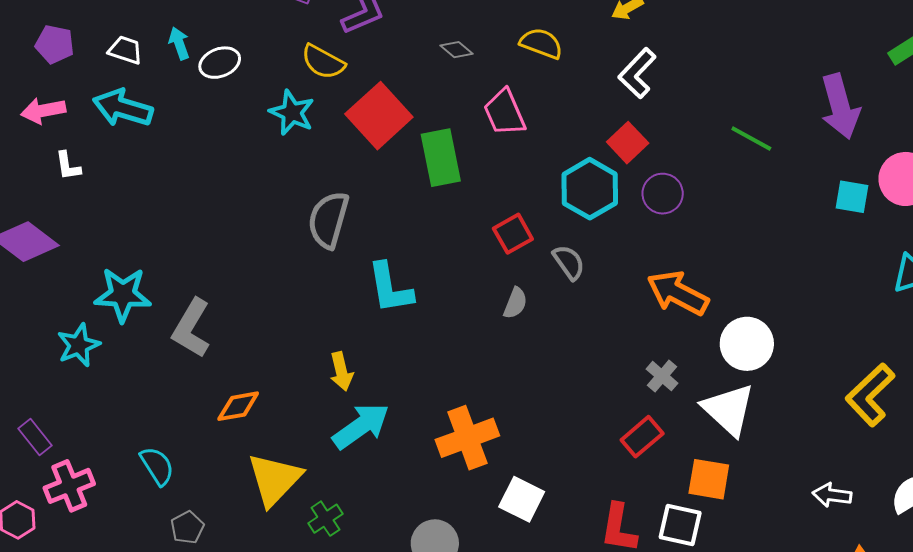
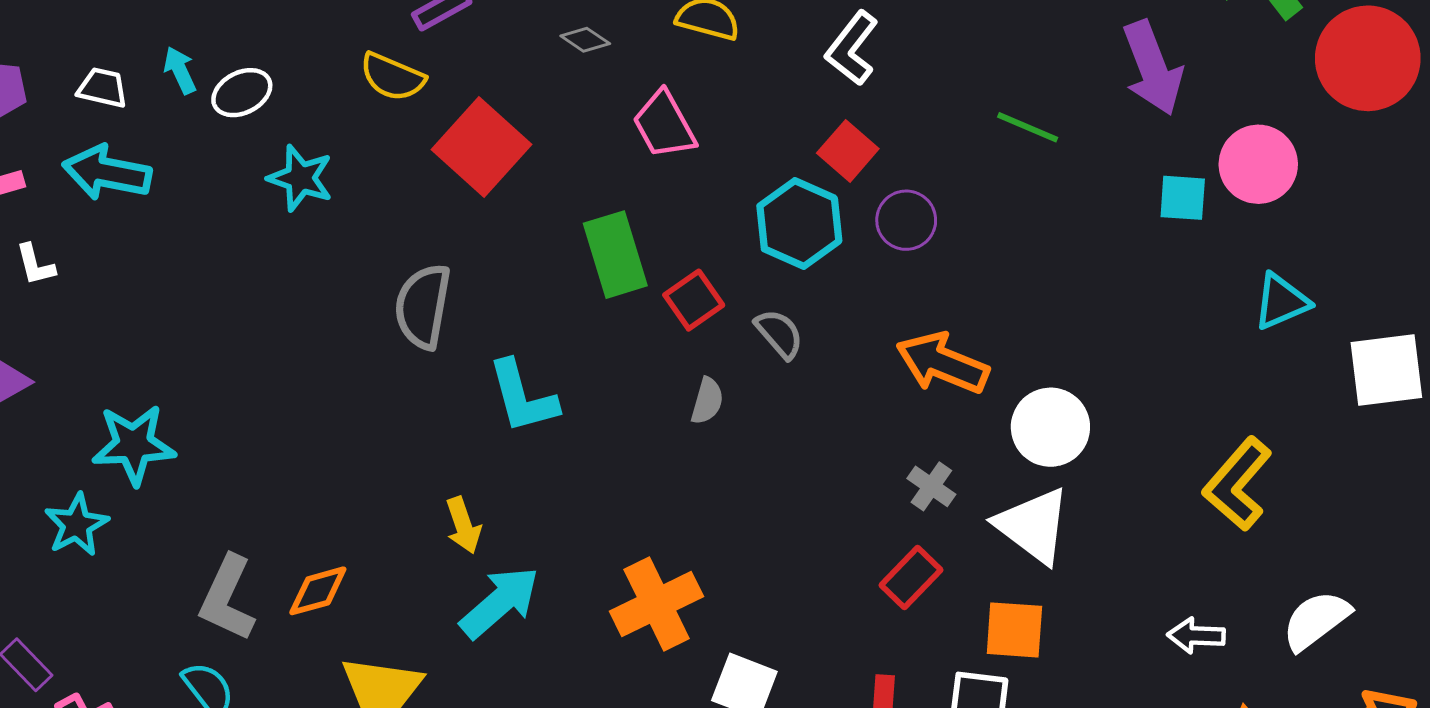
cyan star: (292, 113) -> (300, 178), moved
green rectangle: (441, 158) -> (615, 255), moved
gray L-shape: (191, 328) -> (227, 598), moved

